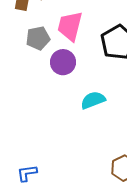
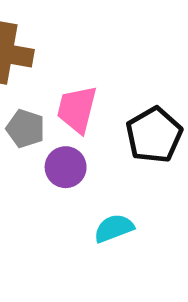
gray pentagon: (38, 38) -> (25, 129), turned 30

